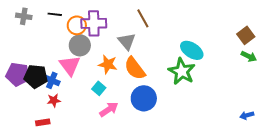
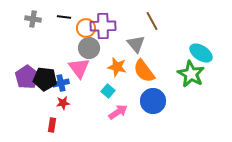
purple pentagon: (18, 74) -> (27, 77), turned 30
blue cross: (52, 80) -> (61, 83), turned -35
red rectangle: (43, 122) -> (52, 125), turned -72

